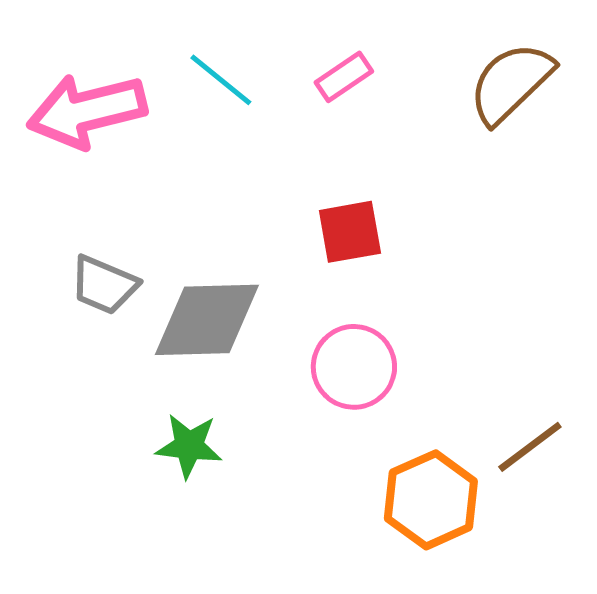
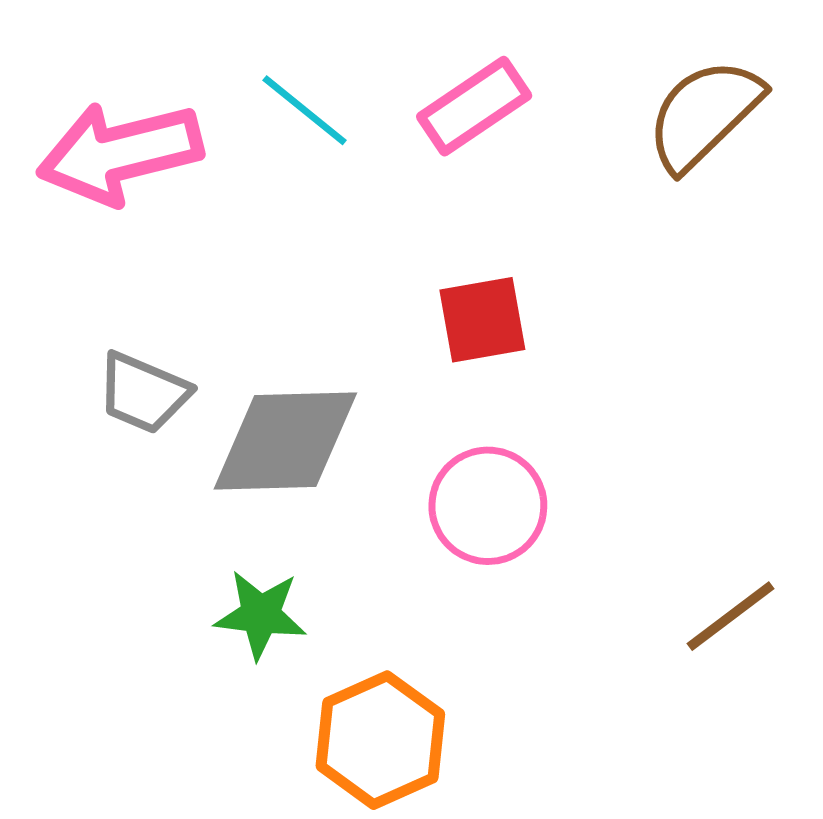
pink rectangle: (344, 77) -> (474, 106), size x1.4
orange hexagon: (431, 500) -> (380, 740), moved

